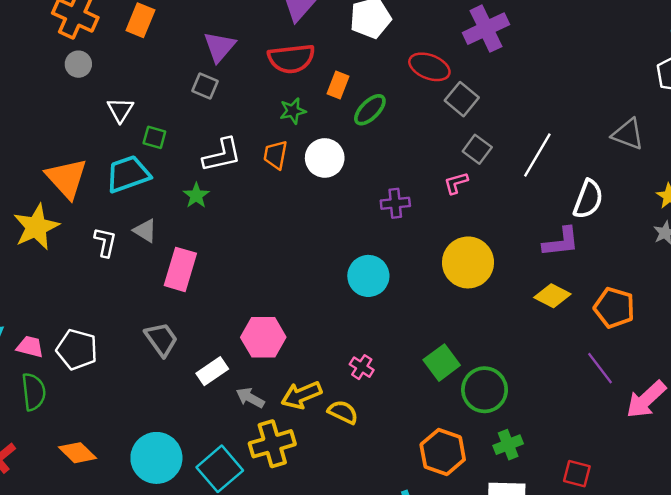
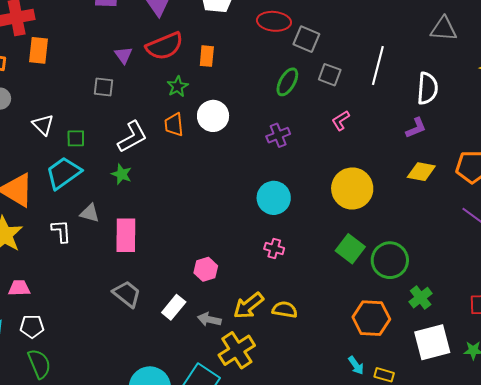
purple triangle: (219, 47) -> (123, 55), moved, size x0.7
green ellipse: (370, 110) -> (287, 82), moved
pink L-shape: (456, 183) -> (341, 120), moved
purple L-shape: (561, 242) -> (416, 128), size x0.7
yellow circle: (468, 262) -> (352, 188), moved
pink hexagon: (263, 337) -> (206, 269), size x0.7
pink trapezoid: (30, 347) -> (19, 288), moved
white pentagon: (77, 350) -> (32, 326), moved, size x0.7
pink cross: (362, 367) -> (274, 248), moved

